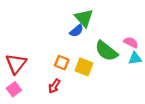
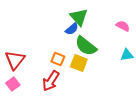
pink semicircle: (131, 42) -> (123, 26), moved
green semicircle: (106, 51) -> (86, 46), moved
red arrow: (54, 86) -> (51, 81), size x1.5

